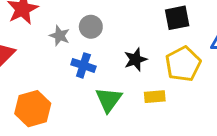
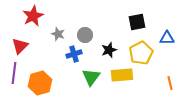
gray circle: (91, 27) -> (85, 35), moved
blue cross: (83, 65) -> (74, 54), turned -35
yellow rectangle: (155, 97) -> (122, 75), size x1.5

